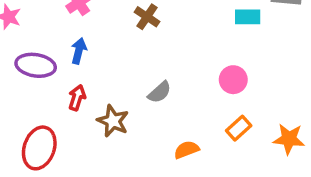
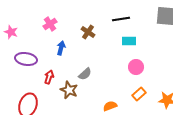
cyan rectangle: (248, 17) -> (129, 41), moved
blue arrow: (79, 51) -> (61, 48), moved
gray semicircle: (160, 92) -> (85, 74), moved

